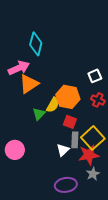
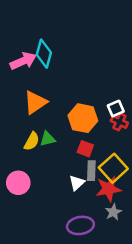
pink arrow: (19, 68) -> (23, 61), moved
white square: (95, 76) -> (116, 108), moved
yellow semicircle: (53, 105) -> (32, 141), moved
green triangle: (39, 114) -> (48, 139), turned 32

